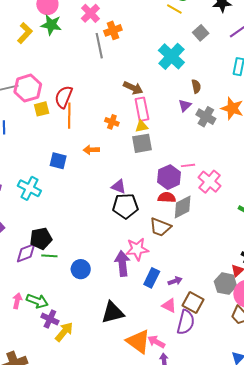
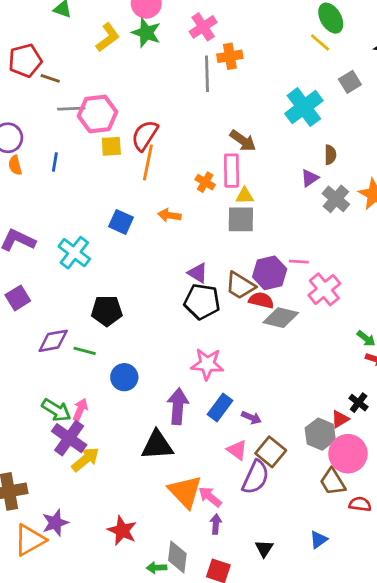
pink rectangle: (142, 109) -> (232, 171), moved
gray diamond: (183, 207) -> (281, 318), turned 30
brown trapezoid: (160, 227) -> (240, 286), moved
black pentagon: (41, 239) -> (107, 311), moved
purple arrow: (122, 263) -> (178, 406), moved
purple arrow: (175, 281) -> (251, 418), turned 32
pink arrow: (17, 301) -> (80, 410), moved
purple cross: (50, 319) -> (69, 438), size x1.4

